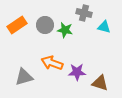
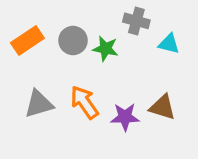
orange arrow: (52, 63) -> (84, 102), turned 35
gray triangle: (24, 77) -> (39, 104), moved
brown triangle: (100, 83) -> (162, 107), moved

